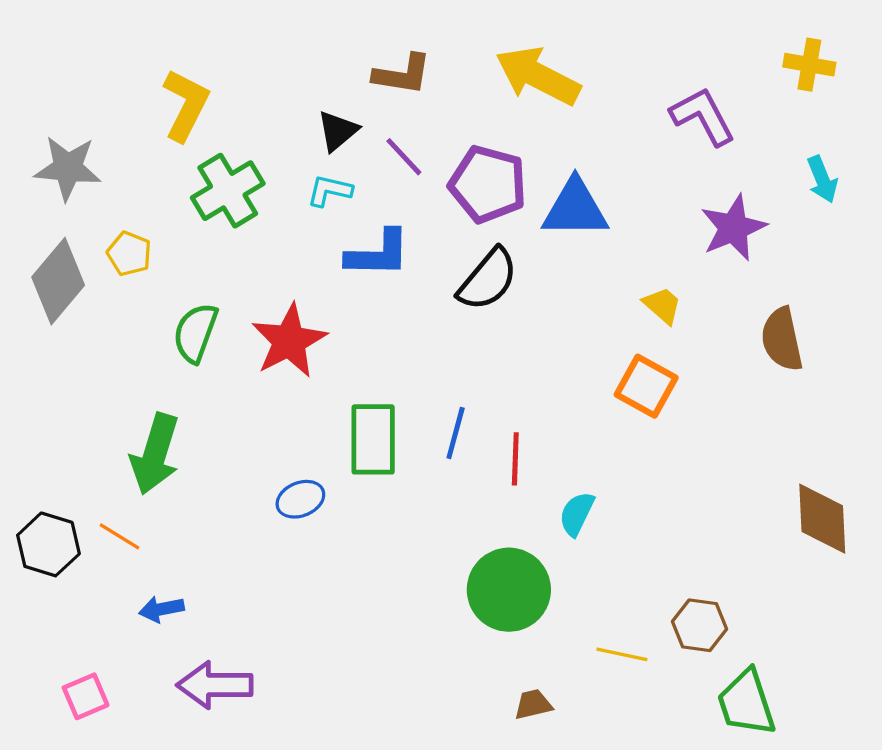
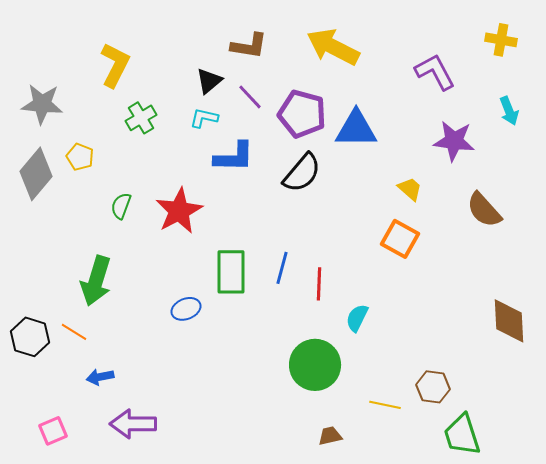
green cross: (228, 191) -> (141, 118), size x0.7
purple star: (733, 228) -> (454, 141), turned 30
green semicircle: (195, 333) -> (121, 206), size x0.7
brown semicircle: (782, 339) -> (484, 210), turned -30

